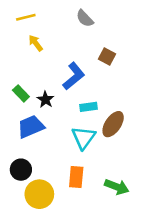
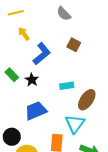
brown square: (107, 57) -> (74, 45), moved
blue L-shape: (74, 76) -> (42, 54), moved
blue trapezoid: (31, 127) -> (36, 111), moved
cyan triangle: (84, 138) -> (75, 124), moved

